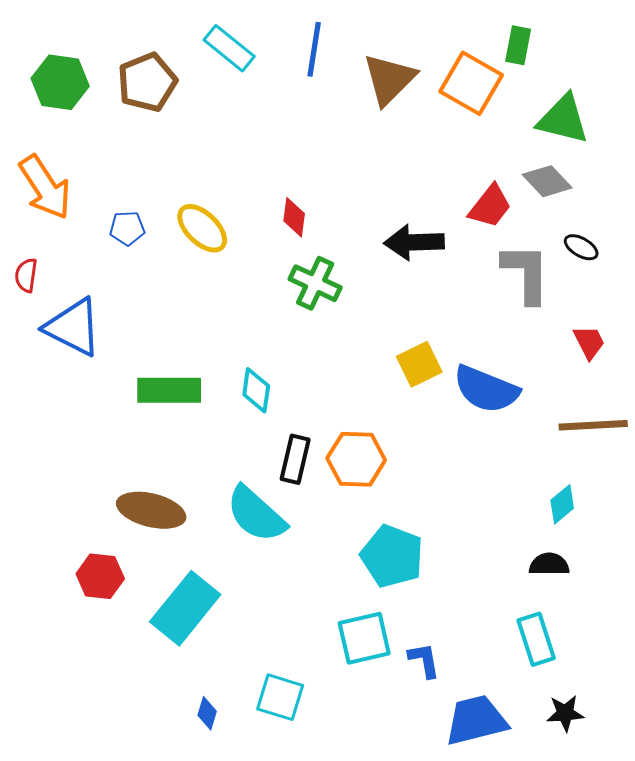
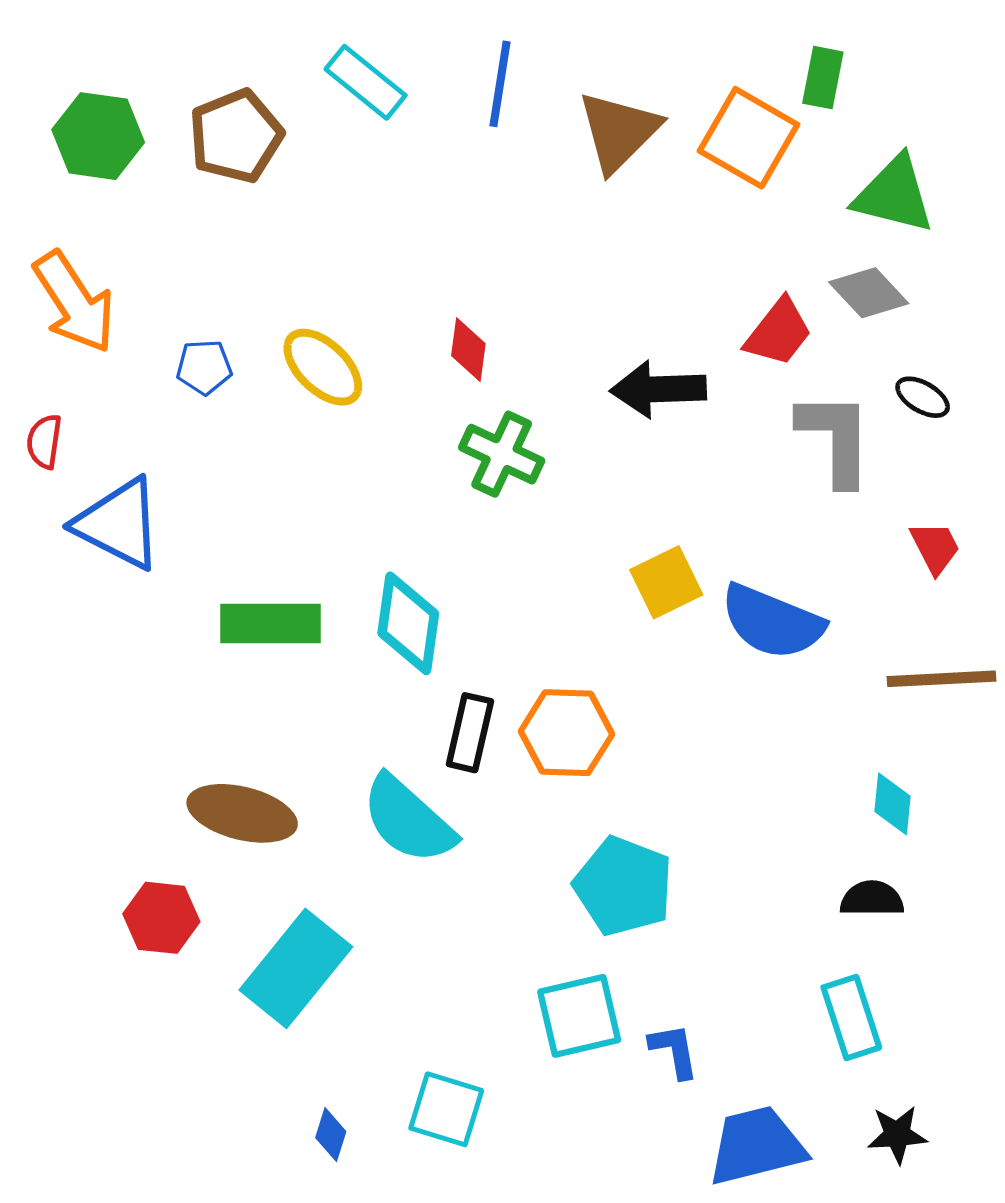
cyan diamond: (256, 390) -> (408, 623), size x1.4
cyan diamond: (562, 504) -> (892, 804), turned -45

